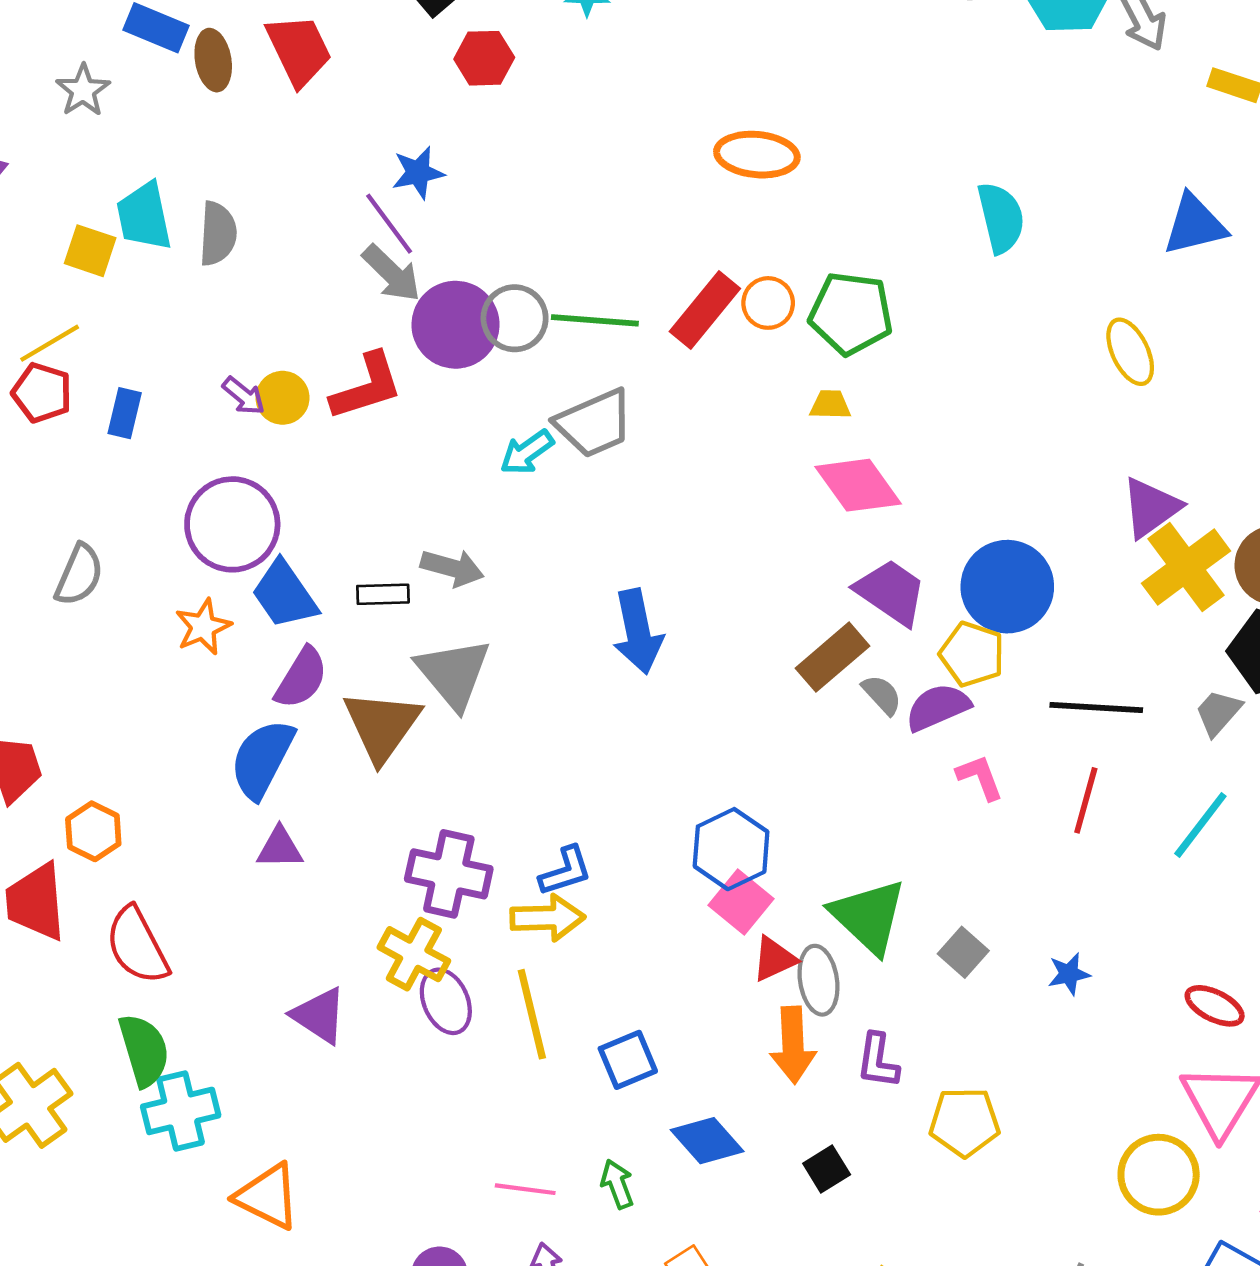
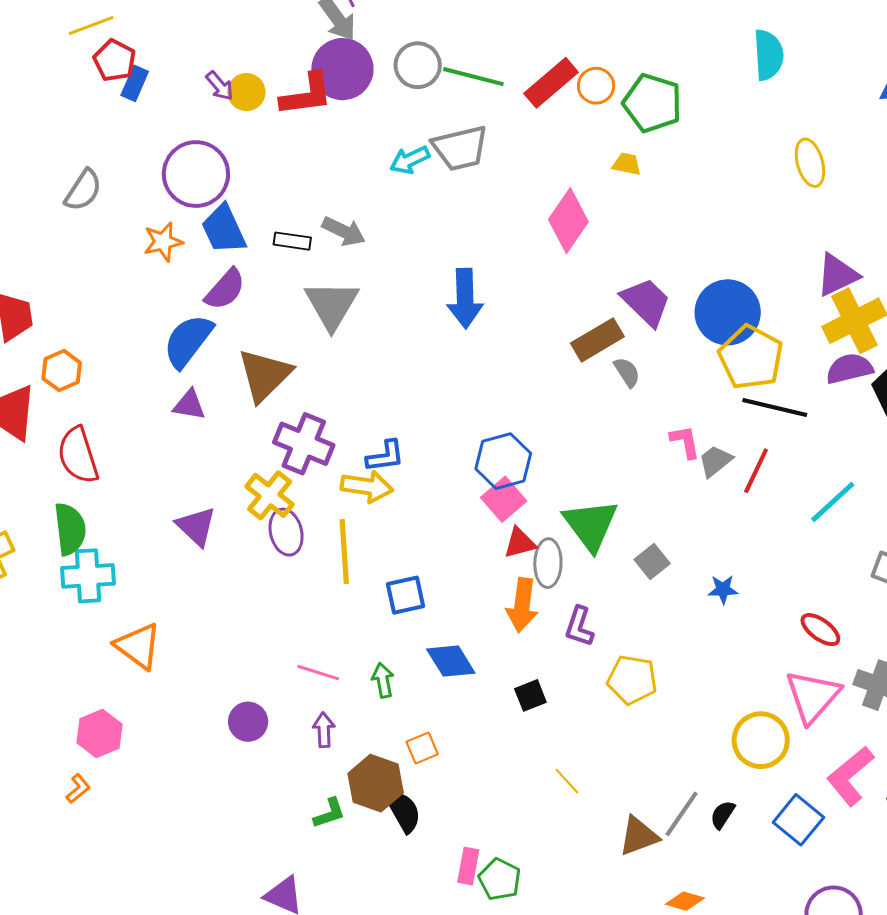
purple circle: (456, 325) -> (342, 69), moved
yellow ellipse: (1130, 352) -> (810, 163), moved
red pentagon: (42, 393) -> (115, 61), moved
pink diamond: (858, 485) -> (568, 221), moved, turned 60
yellow pentagon: (972, 654) -> (751, 357), moved, size x1.4
purple semicircle: (938, 707) -> (849, 369), moved
gray trapezoid: (1218, 713) -> (715, 461), moved
brown triangle: (382, 726) -> (265, 375), moved

